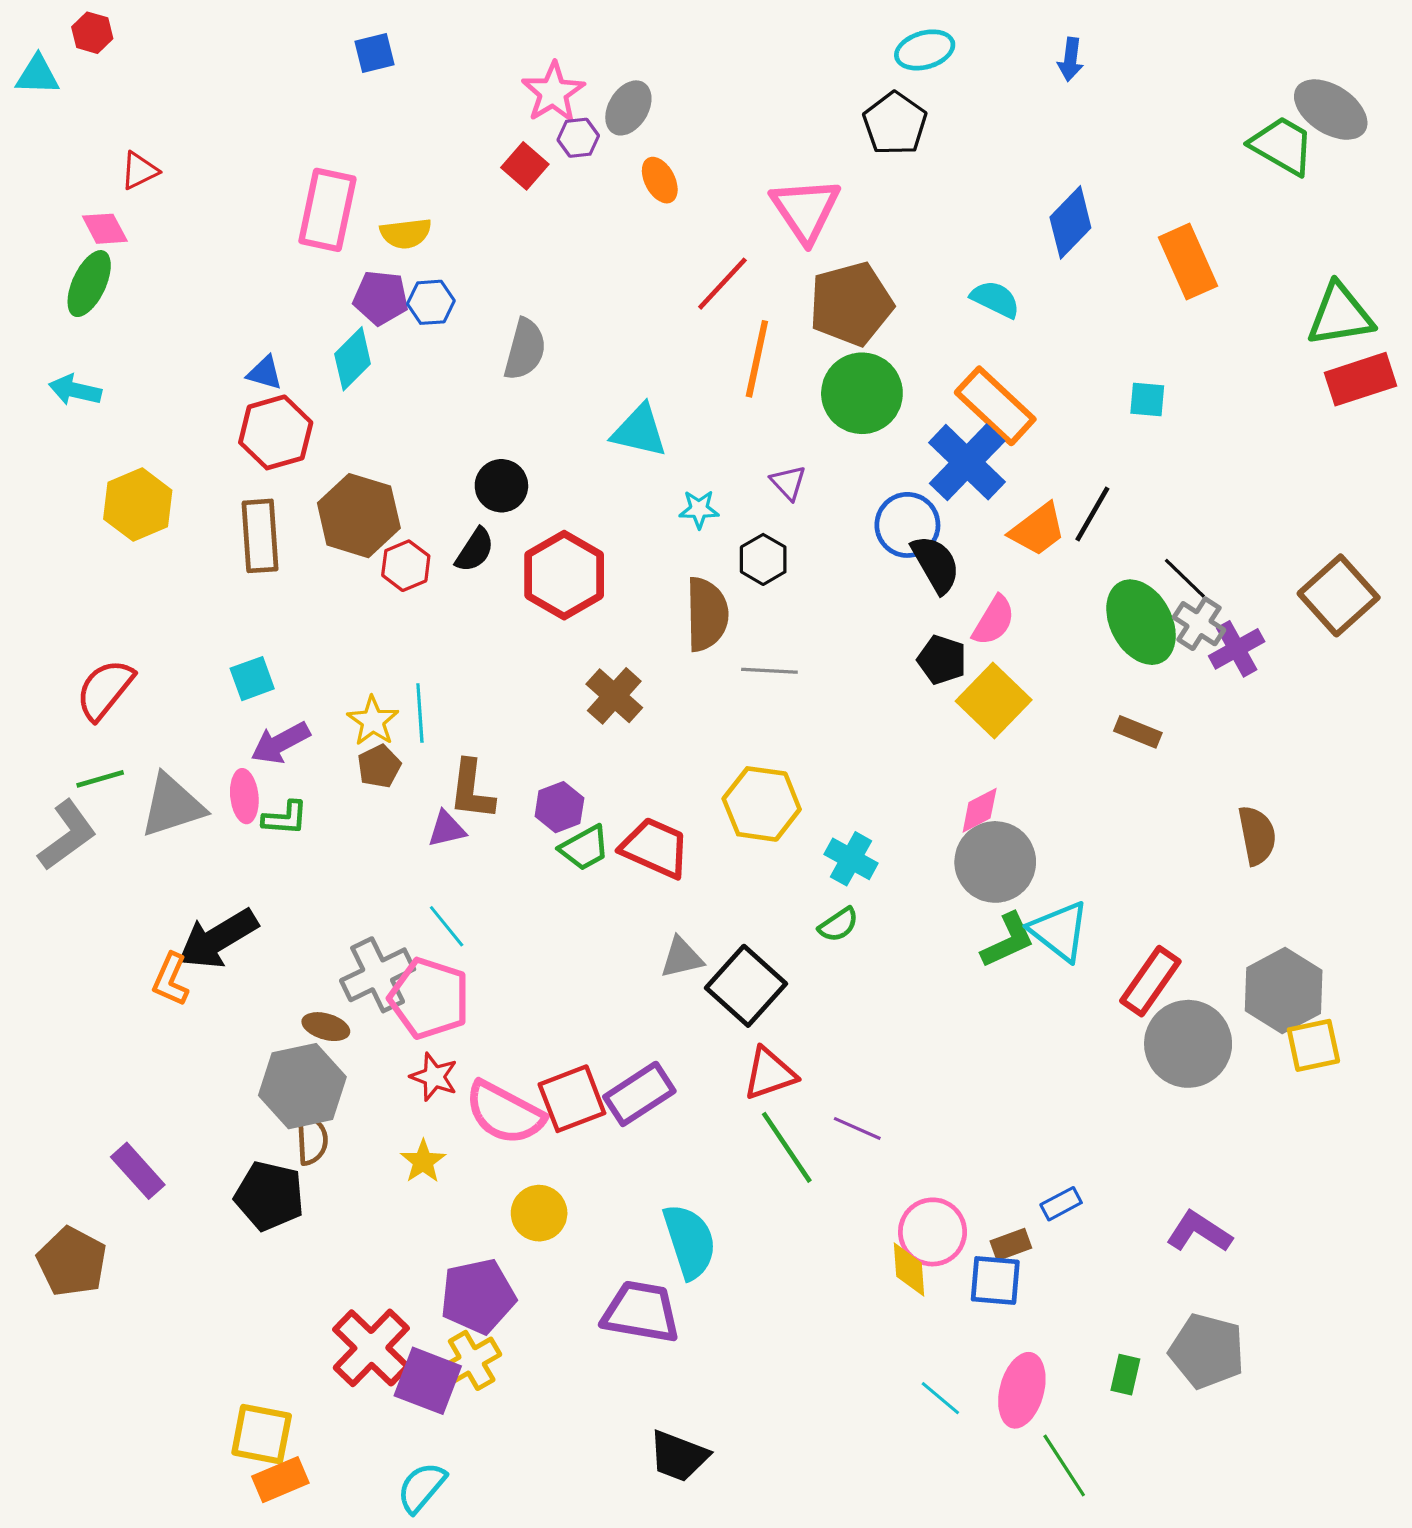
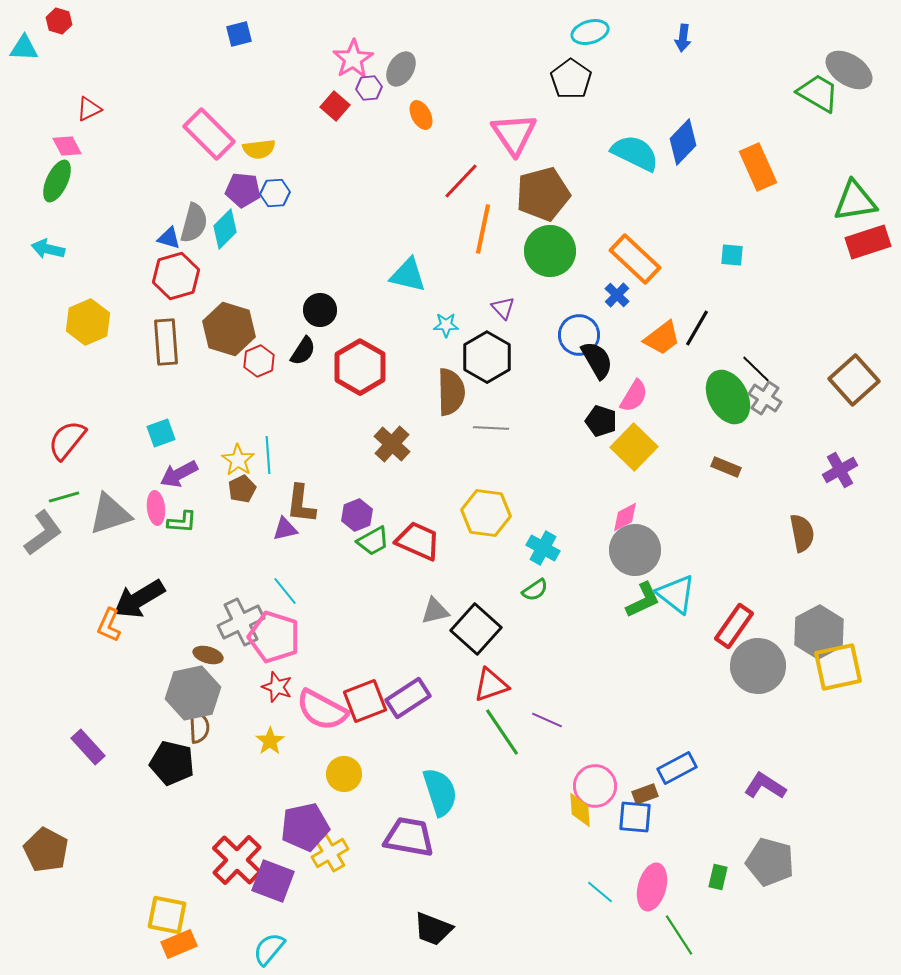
pink rectangle: (327, 210) -> (209, 134), turned -57
cyan semicircle: (995, 299) -> (635, 153), moved, size x1.5
gray semicircle: (525, 349) -> (194, 223), moved
blue cross: (967, 462) -> (617, 295), size x0.5
black hexagon: (763, 559) -> (487, 357), size x1.6
purple cross: (1237, 649) -> (840, 470), moved
yellow square: (1313, 1045) -> (838, 667), size x1.4
blue rectangle: (1061, 1204) -> (677, 768), size x1.5
brown pentagon: (72, 1262) -> (46, 850), moved
yellow cross: (472, 1360) -> (330, 853), moved

